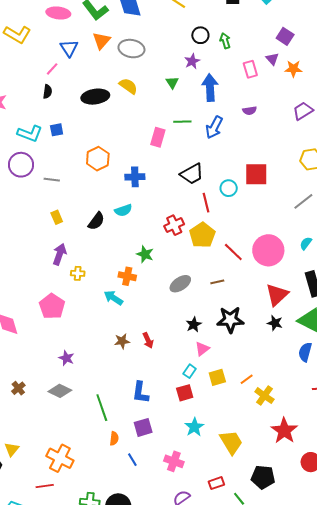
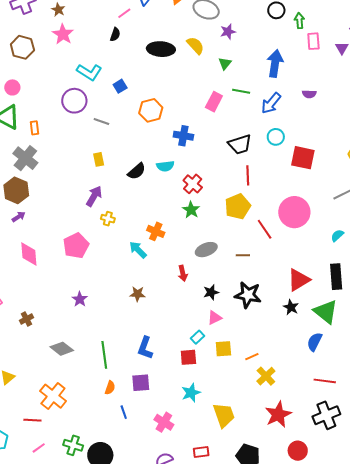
purple star: (192, 61) -> (228, 32), moved
pink rectangle: (250, 69) -> (313, 41), moved
green triangle: (172, 82) -> (225, 63), moved
blue square: (57, 130) -> (120, 86), moved, turned -32
cyan circle: (229, 188) -> (276, 137), moved
red cross: (174, 225) -> (193, 184), moved, turned -36
pink circle: (268, 250) -> (294, 212), moved
green star: (145, 254) -> (191, 210), moved
red arrow: (148, 340) -> (183, 273), moved
gray diamond: (60, 391) -> (62, 349), moved

